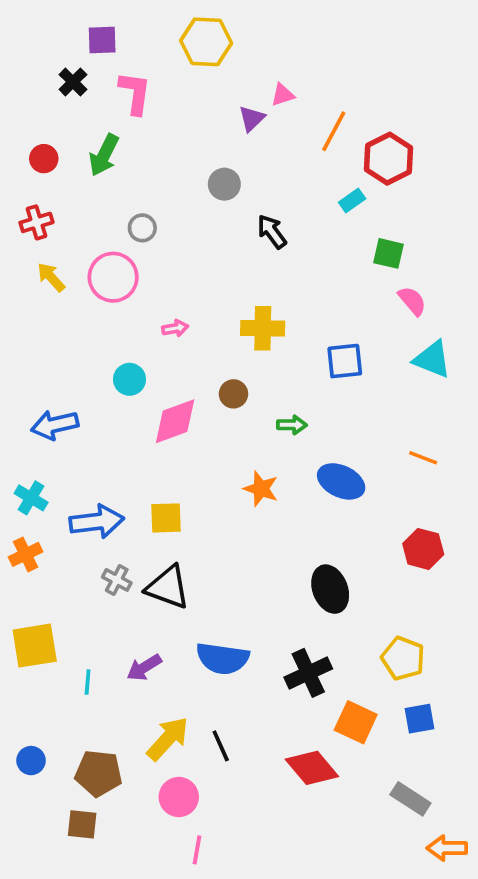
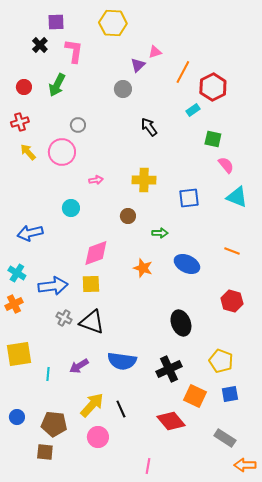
gray circle: (224, 184) -> (123, 89), moved
pink diamond: (175, 421) -> (96, 253), moved
pink line: (197, 850) -> (148, 466), moved

